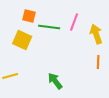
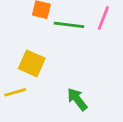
yellow square: (22, 40) -> (32, 63), moved

